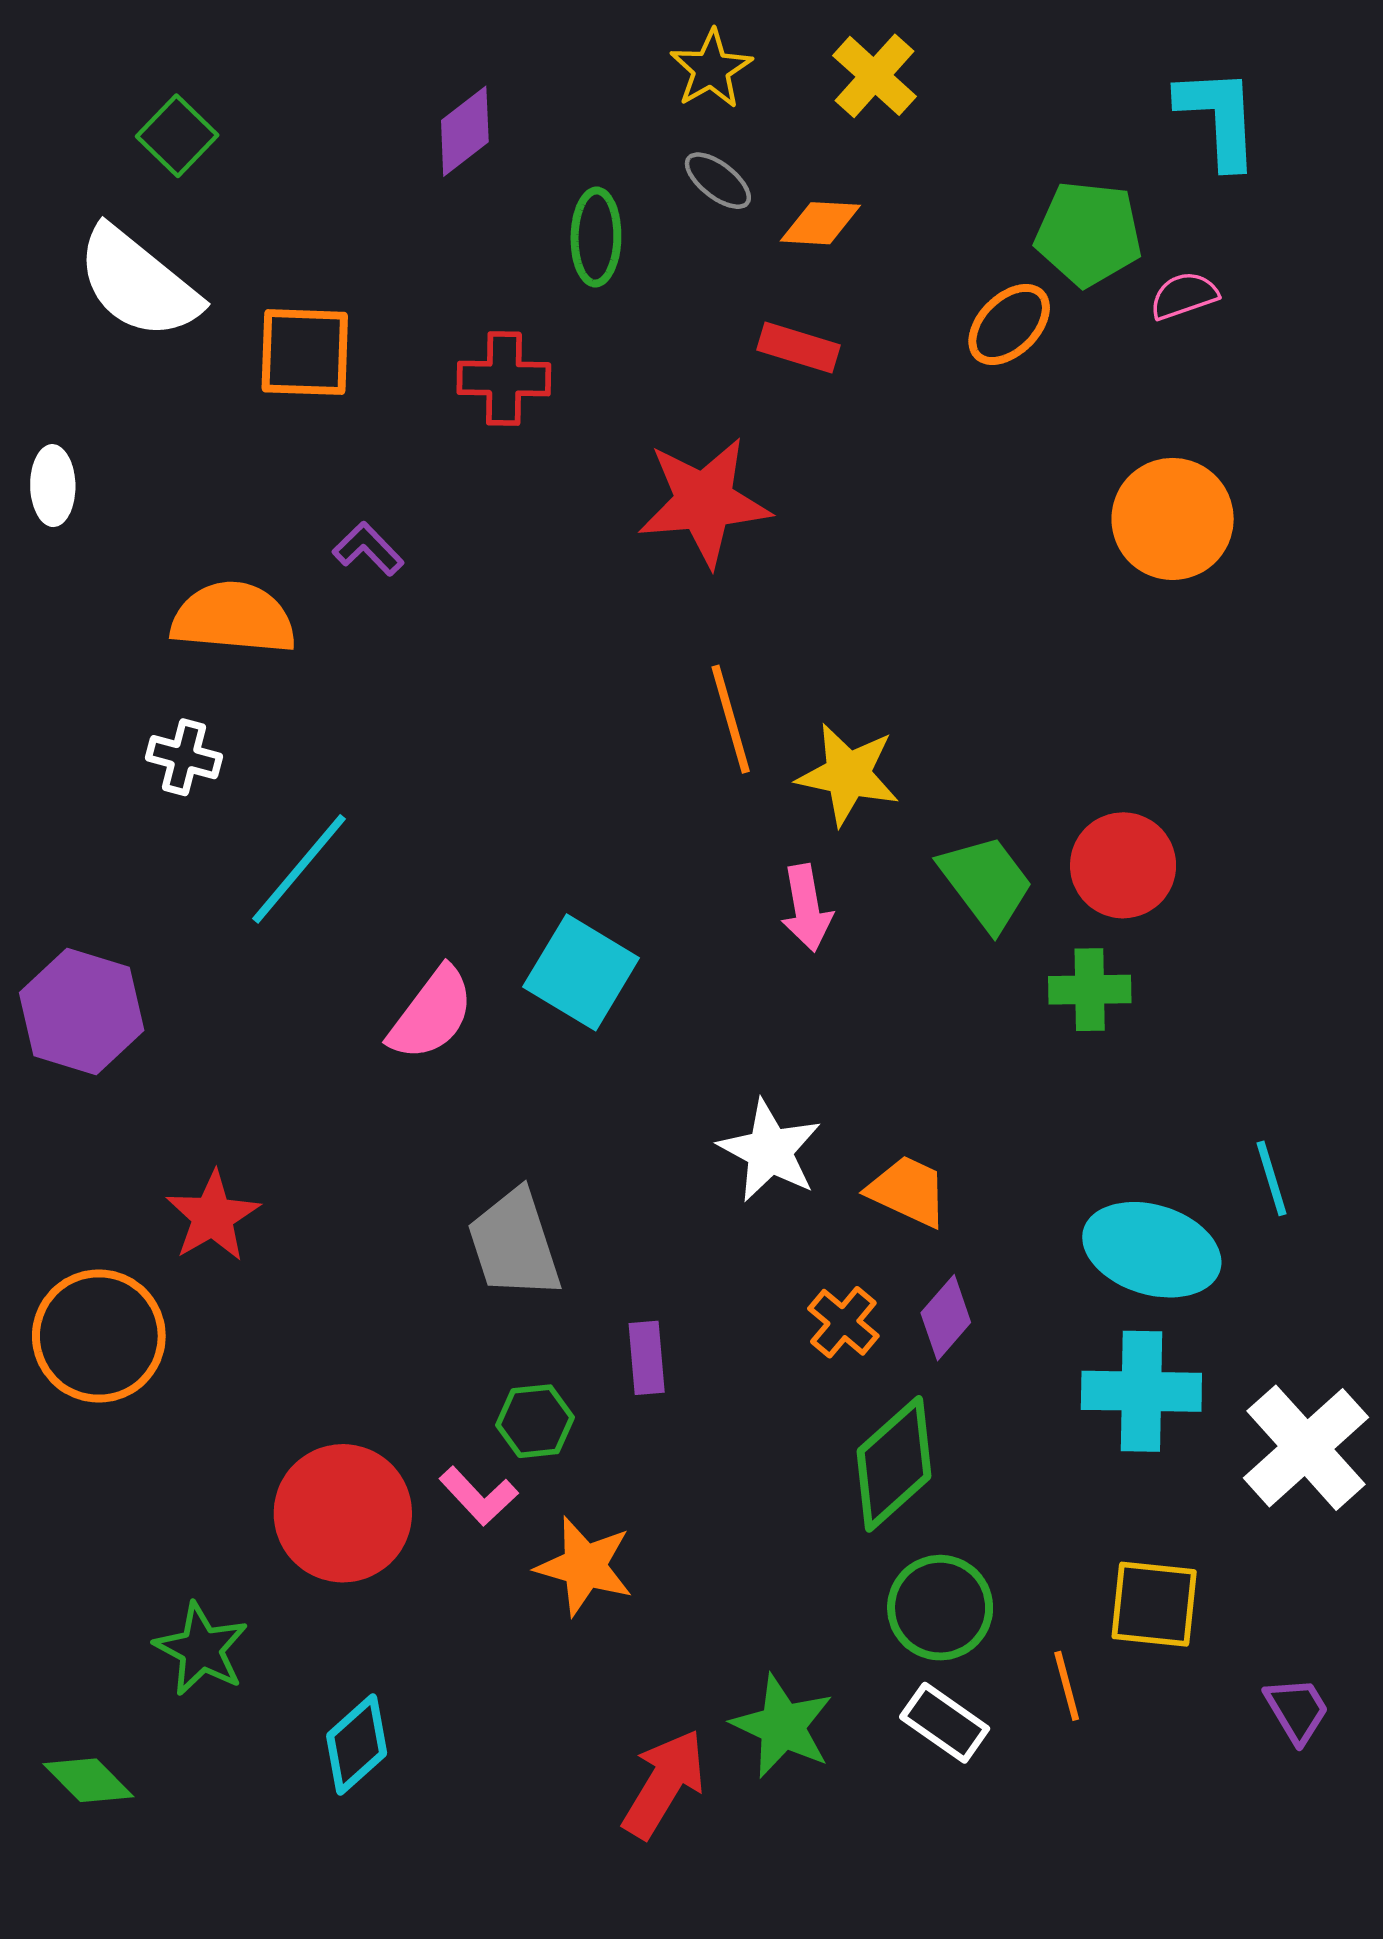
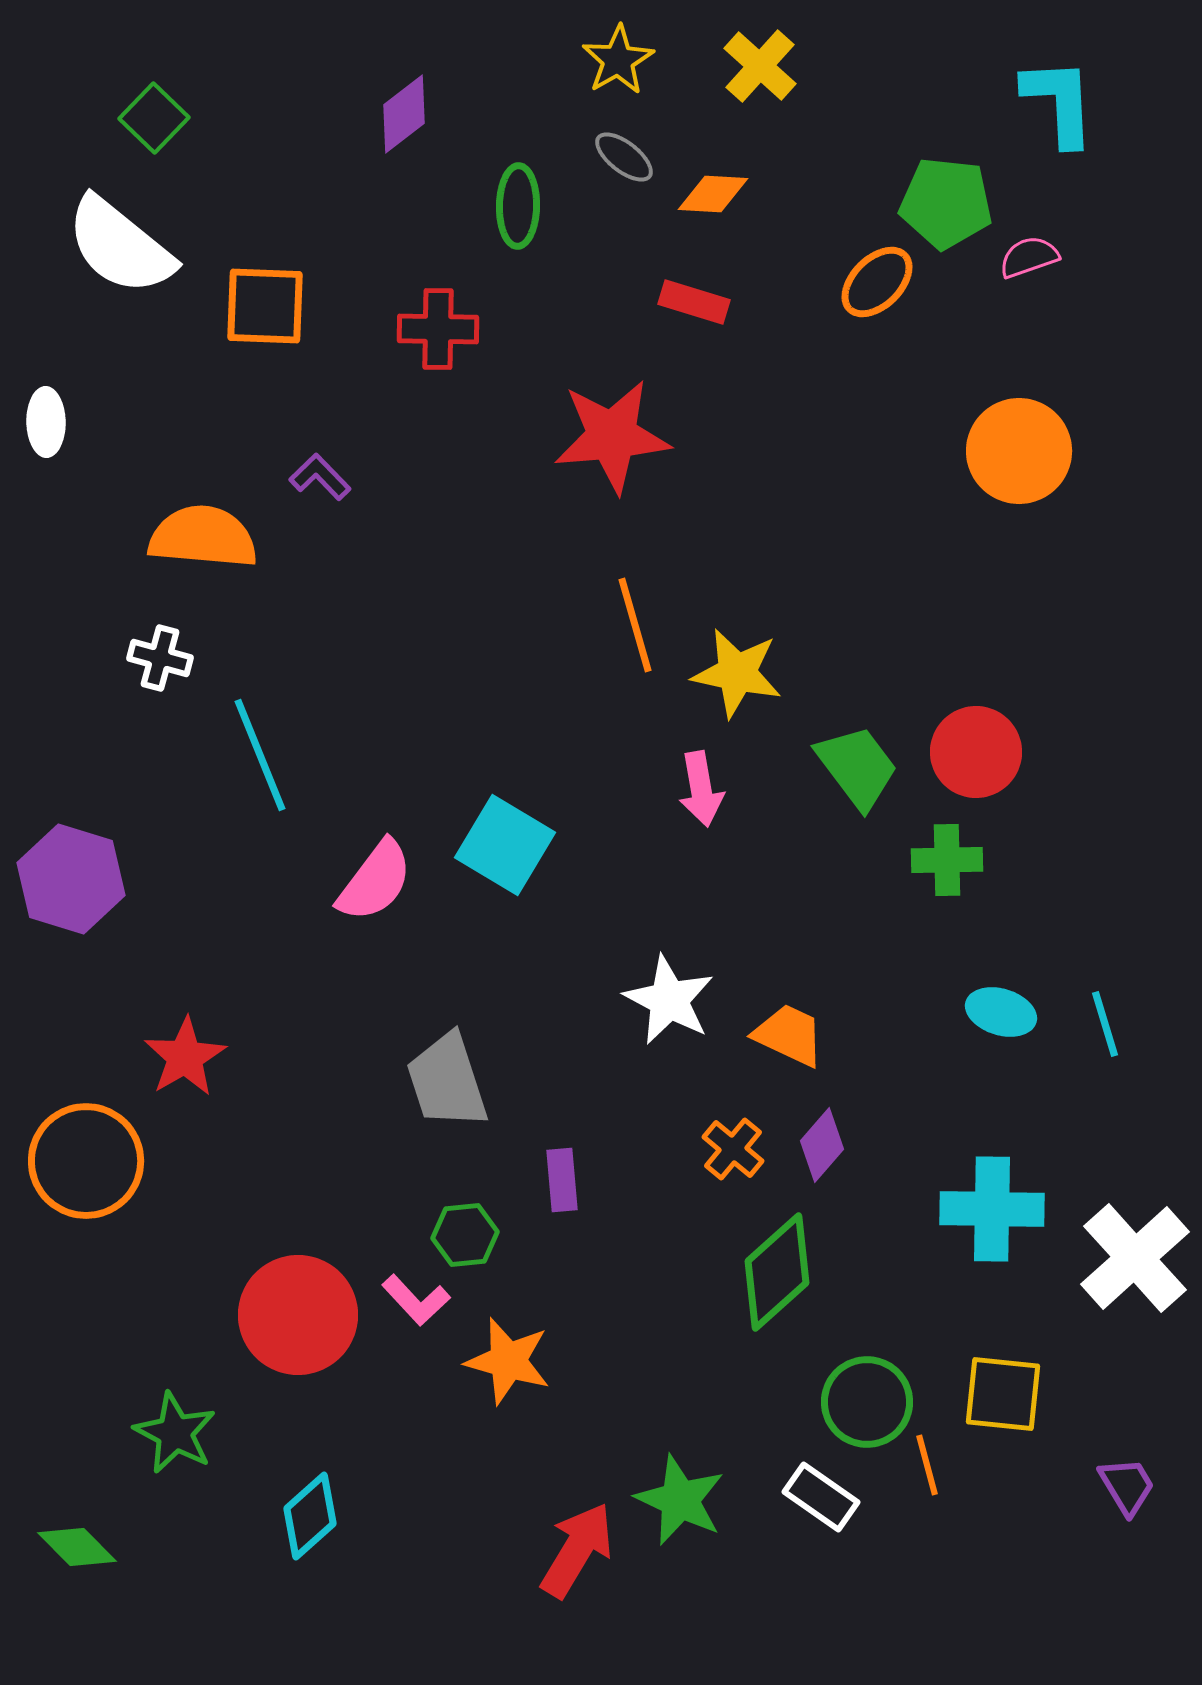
cyan line: (299, 869) -> (260, 755), turned -62
cyan ellipse: (1152, 1250) -> (1001, 1012), moved, size x0.6
green circle: (940, 1608) -> (867, 1402), moved

